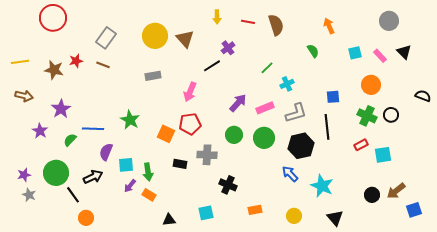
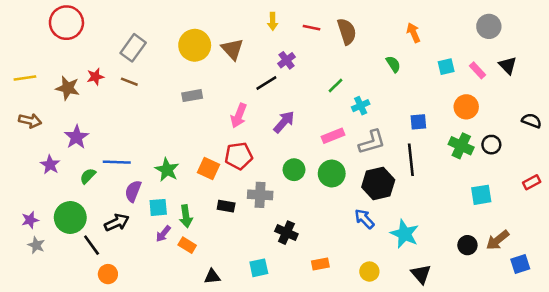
purple arrow: (238, 103) -> (284, 122), moved
green star: (130, 120) -> (167, 170), moved
red rectangle: (361, 145) -> (532, 182), moved

